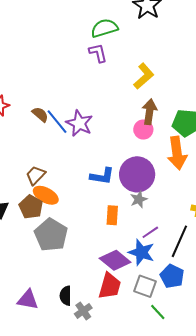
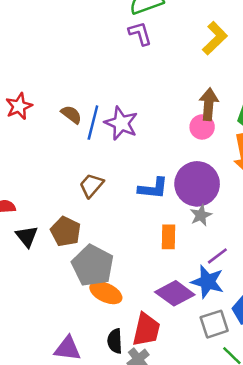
yellow L-shape: (144, 76) -> (215, 38), moved
blue line: (57, 122) -> (93, 123), turned 56
brown trapezoid: (36, 175) -> (91, 185), moved
orange ellipse: (46, 195) -> (106, 293), moved
red trapezoid: (110, 286) -> (146, 330), moved
gray square: (145, 286) -> (214, 324), turned -35

